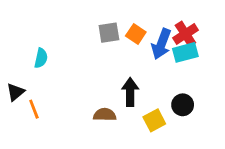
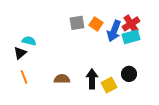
cyan semicircle: (41, 58) -> (29, 41), turned -88
black triangle: (15, 92) -> (20, 53), moved
black arrow: (130, 92) -> (92, 79), moved
brown semicircle: (105, 115) -> (62, 79), moved

